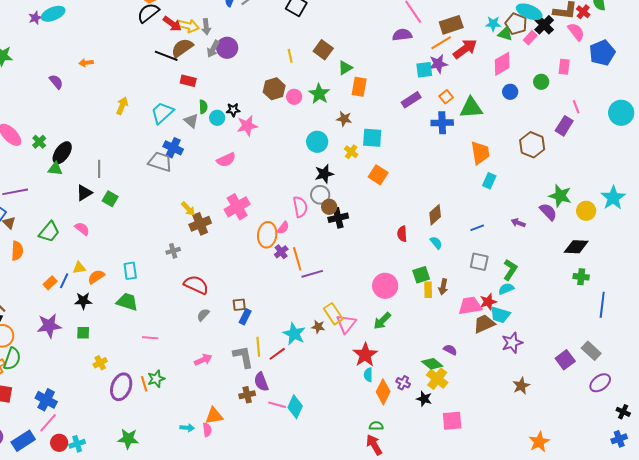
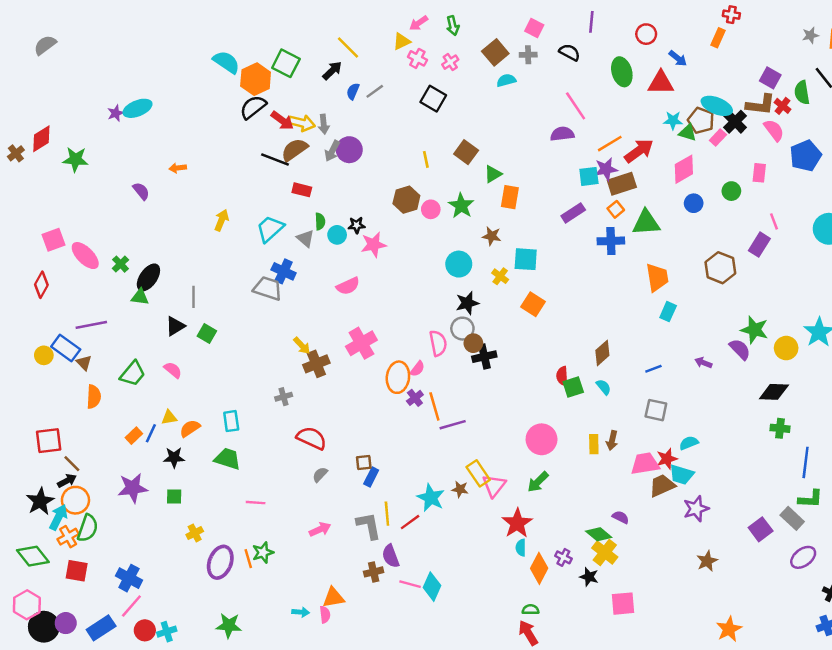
brown rectangle: (451, 25) -> (622, 184), moved
green L-shape: (510, 270) -> (810, 499), moved, turned 60
green square: (421, 275) -> (573, 387), moved

